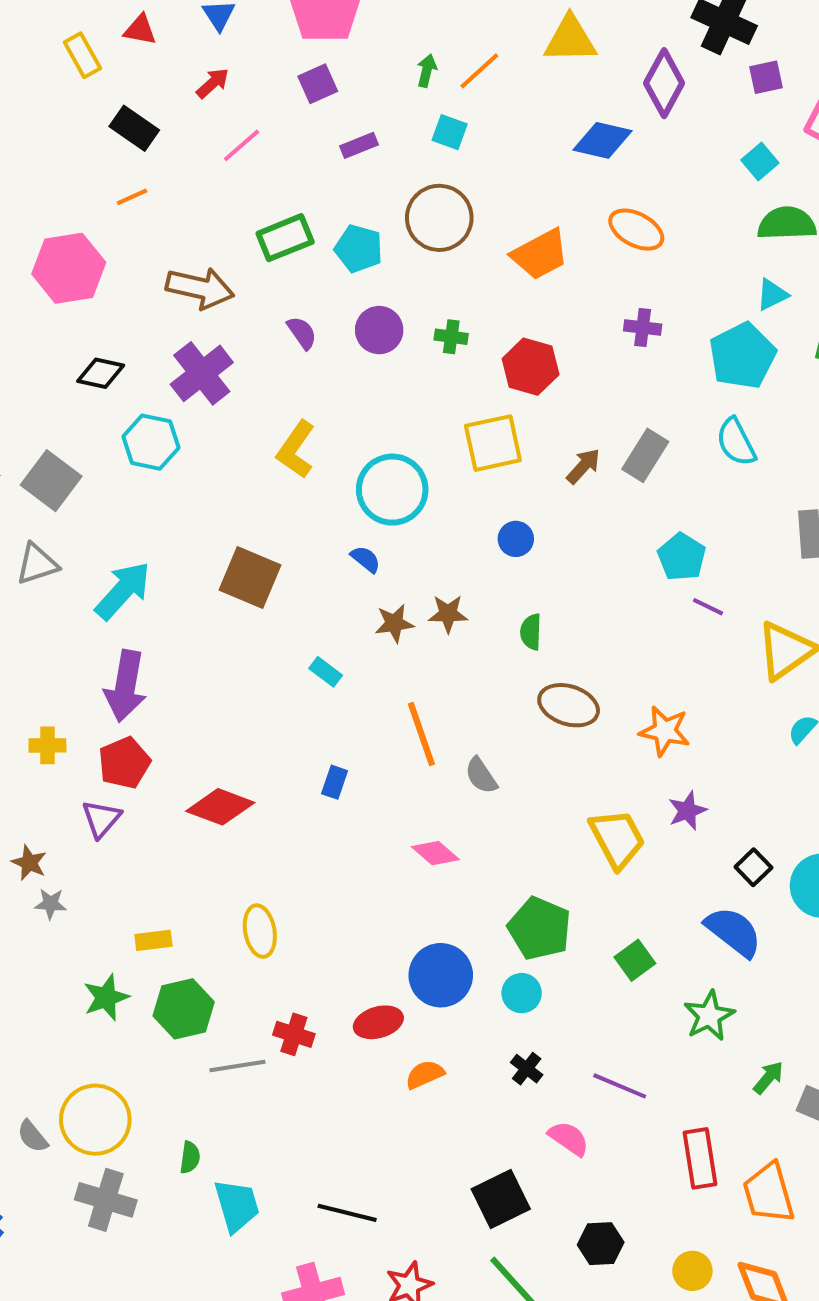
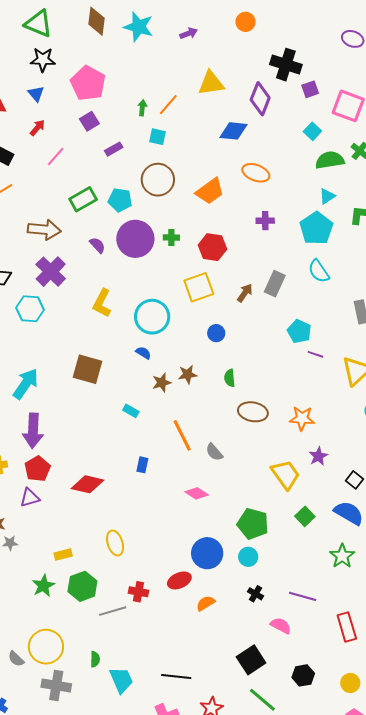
purple circle: (379, 330) -> (135, 239), size x1.6
purple triangle: (101, 819) -> (30, 498), turned 40
green square: (635, 960) -> (305, 516), moved

